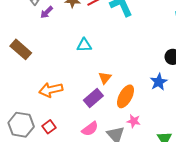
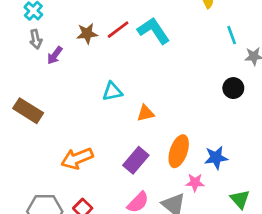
orange triangle: (105, 78) -> (145, 113), moved, turned 48
blue star: (159, 82) -> (216, 158), moved, turned 30

